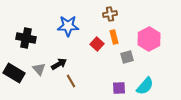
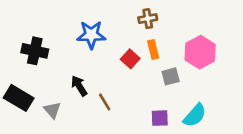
black arrow: (59, 64) -> (79, 86), turned -91
gray triangle: (39, 69) -> (52, 110), moved
brown line: (71, 81) -> (105, 102), moved

